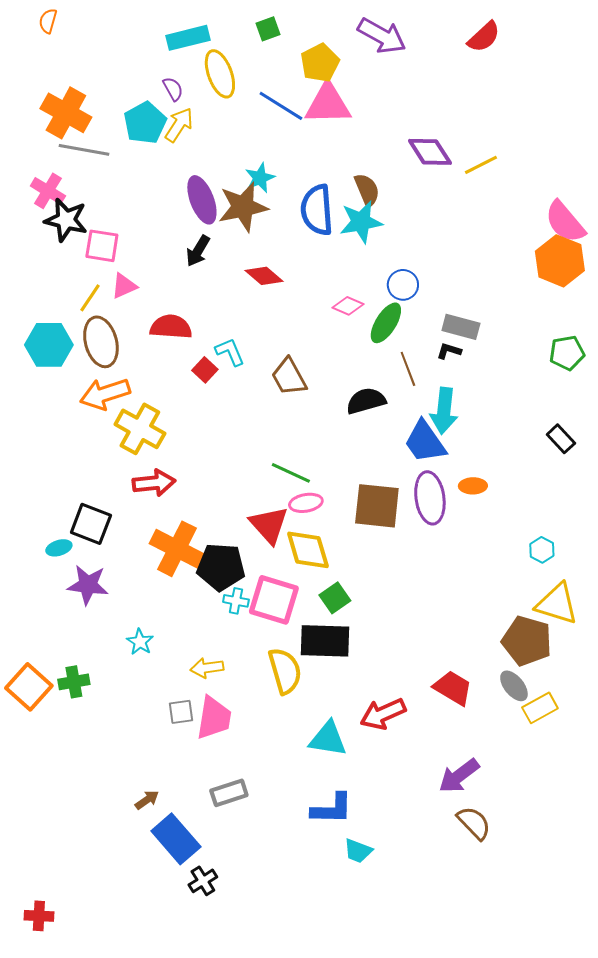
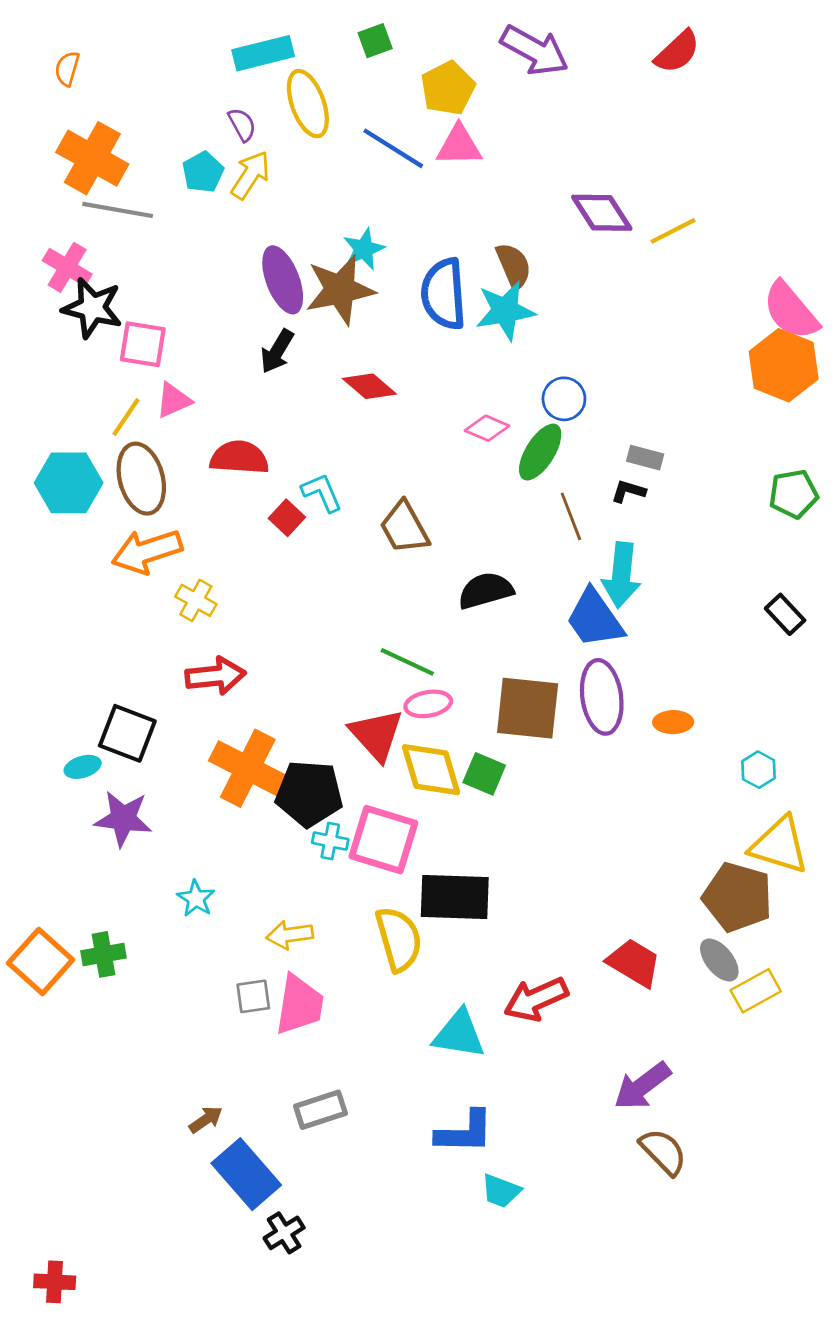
orange semicircle: (48, 21) -> (67, 69), moved
pink triangle: (328, 104) -> (459, 146), size x0.7
cyan pentagon: (145, 123) -> (203, 172), size x0.7
gray rectangle: (461, 327) -> (645, 458), size x0.7
black semicircle: (366, 401) -> (486, 591), moved
yellow cross: (140, 429) -> (196, 600), size x0.6
orange ellipse: (473, 486) -> (673, 722), moved
green square: (335, 598) -> (484, 774), moved, turned -32

